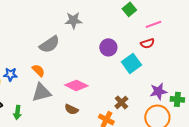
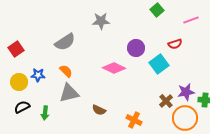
pink line: (153, 24) -> (191, 20), moved
gray semicircle: (49, 44) -> (65, 42), moved
pink diamond: (76, 85) -> (114, 68), moved
brown cross: (121, 102) -> (166, 101), moved

